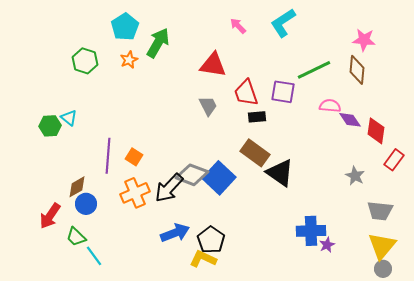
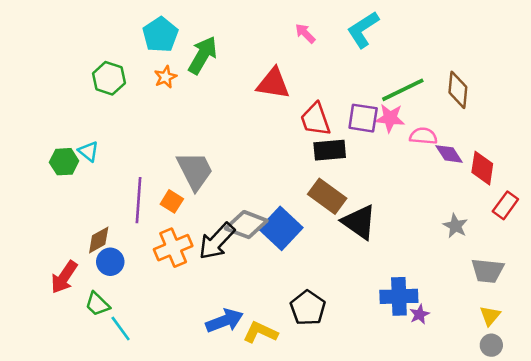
pink star: (364, 40) -> (390, 118), moved
gray trapezoid: (208, 106) -> (195, 171), moved, size x1.6
black rectangle: (257, 117) -> (330, 150), size x1.4
blue arrow: (175, 233) -> (224, 321), moved
black pentagon: (211, 240) -> (308, 308), moved
yellow triangle: (382, 246) -> (490, 316), size x0.6

